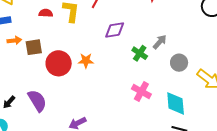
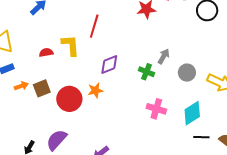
purple diamond: (115, 30) -> (109, 64), moved
purple semicircle: (37, 101) -> (57, 140), turned -95
cyan diamond: (176, 103) -> (192, 113), turned 75

